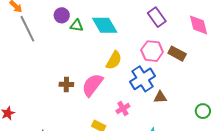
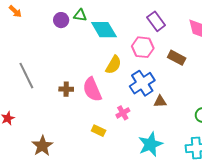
green triangle: (77, 26) -> (80, 15), moved
gray line: (27, 29) -> (26, 76), moved
pink hexagon: (152, 51) -> (143, 47), moved
pink semicircle: (92, 85) -> (92, 89), turned -60

